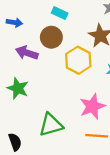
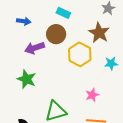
purple arrow: (27, 53) -> (35, 48), turned -36
pink star: (92, 106) -> (92, 95), size x0.6

